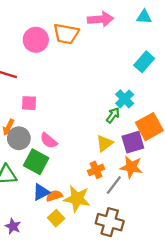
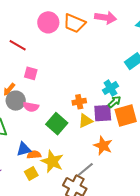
green arrow: (113, 115) -> (115, 102), moved
pink semicircle: (49, 141) -> (31, 107), moved, turned -42
purple square: (133, 142) -> (103, 113), moved
green square: (36, 162) -> (57, 124), moved
orange cross: (96, 170) -> (79, 102), moved
gray line: (114, 185) -> (85, 169), moved

